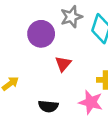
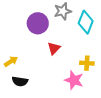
black semicircle: (48, 106) -> (20, 81), moved

